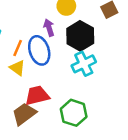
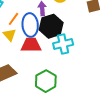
black hexagon: (80, 36) -> (51, 26), moved
red trapezoid: (37, 96) -> (31, 45), moved

